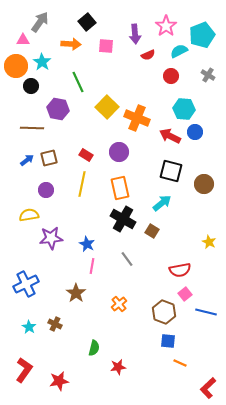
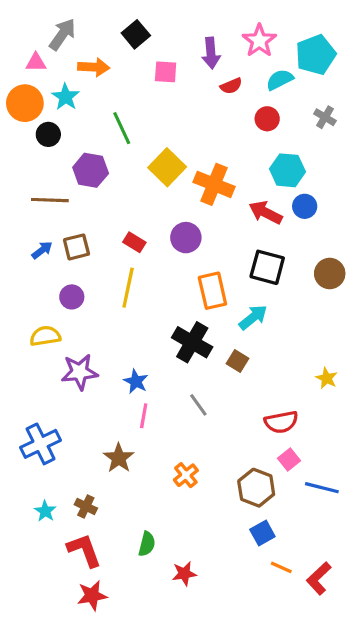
orange arrow: (71, 44) -> (94, 67), moved
brown circle: (204, 184) -> (330, 274), moved
orange rectangle: (120, 188) -> (212, 291), moved
blue square: (168, 341) -> (262, 533), turned -35
red L-shape: (24, 370) -> (84, 550), moved, turned -55
red L-shape: (208, 388) -> (319, 578), moved

